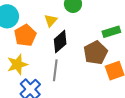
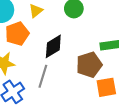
yellow triangle: (51, 20) -> (36, 11), moved

